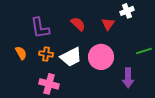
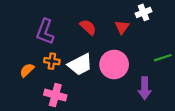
purple L-shape: (40, 28) -> (45, 32), turned 30
orange semicircle: (21, 53) -> (27, 70), moved, turned -104

